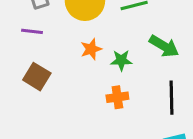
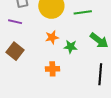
orange cross: (117, 97) -> (52, 69), moved

